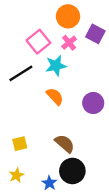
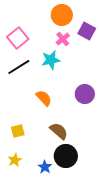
pink square: (38, 42) -> (18, 38), moved
orange semicircle: (55, 96) -> (44, 98), moved

